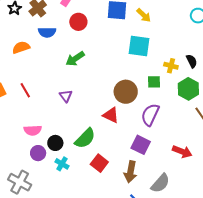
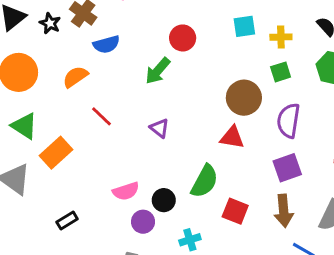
red circle: (78, 22) -> (183, 38), moved
cyan square: (139, 46) -> (244, 26), size x0.7
yellow cross: (171, 66) -> (281, 37), moved
red line: (25, 90) -> (102, 116), moved
purple square: (141, 145) -> (287, 168), turned -30
cyan cross: (62, 164) -> (190, 240), moved, turned -32

